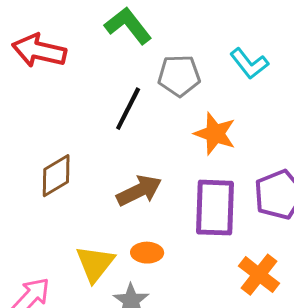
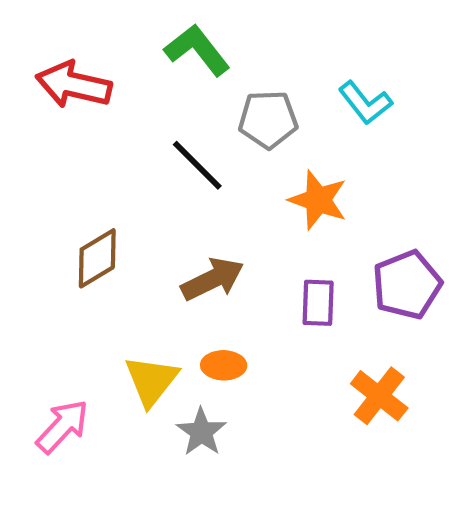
black line: (128, 109) -> (197, 165), turned -72
purple rectangle: (215, 208) -> (318, 303), size x0.6

